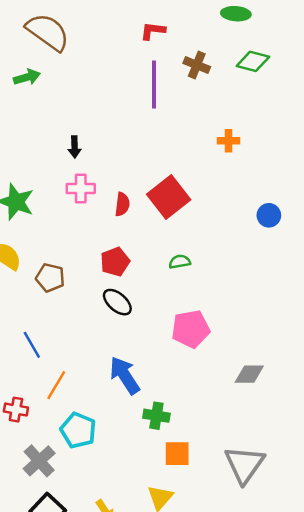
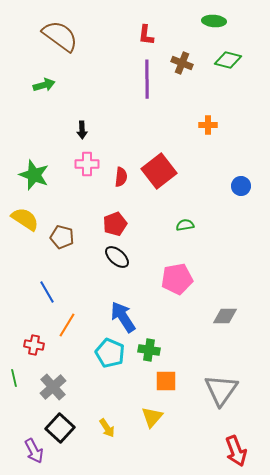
red L-shape: (153, 31) -> (146, 35), turned -90
green arrow: (27, 77) -> (44, 85), moved
green semicircle: (180, 262) -> (185, 225), moved
cyan pentagon: (78, 430) -> (110, 353), moved

